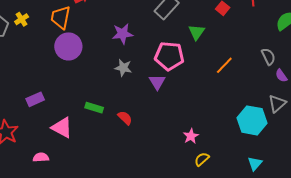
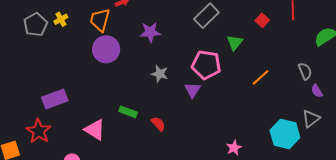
purple star: (122, 34) -> (150, 32), moved
purple rectangle: (35, 99) -> (55, 99), moved, size x1.4
pink star: (191, 136) -> (234, 148), moved

